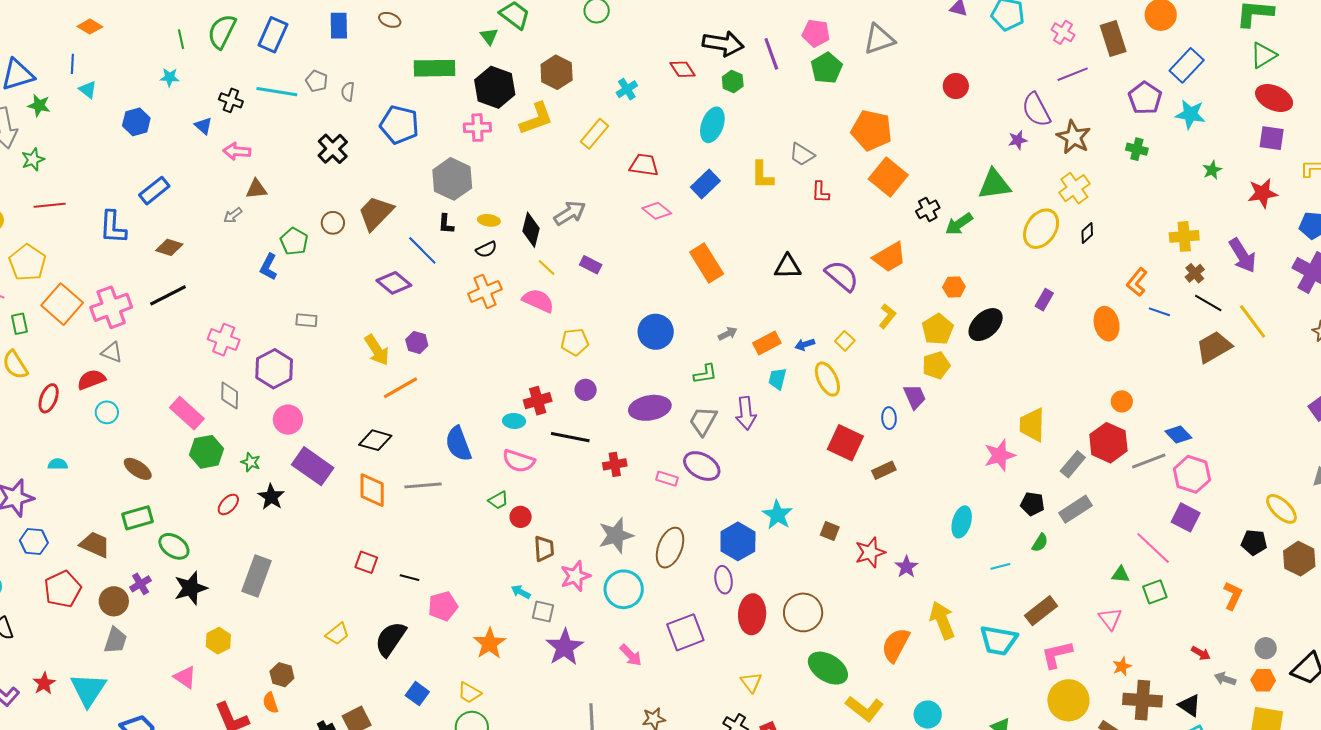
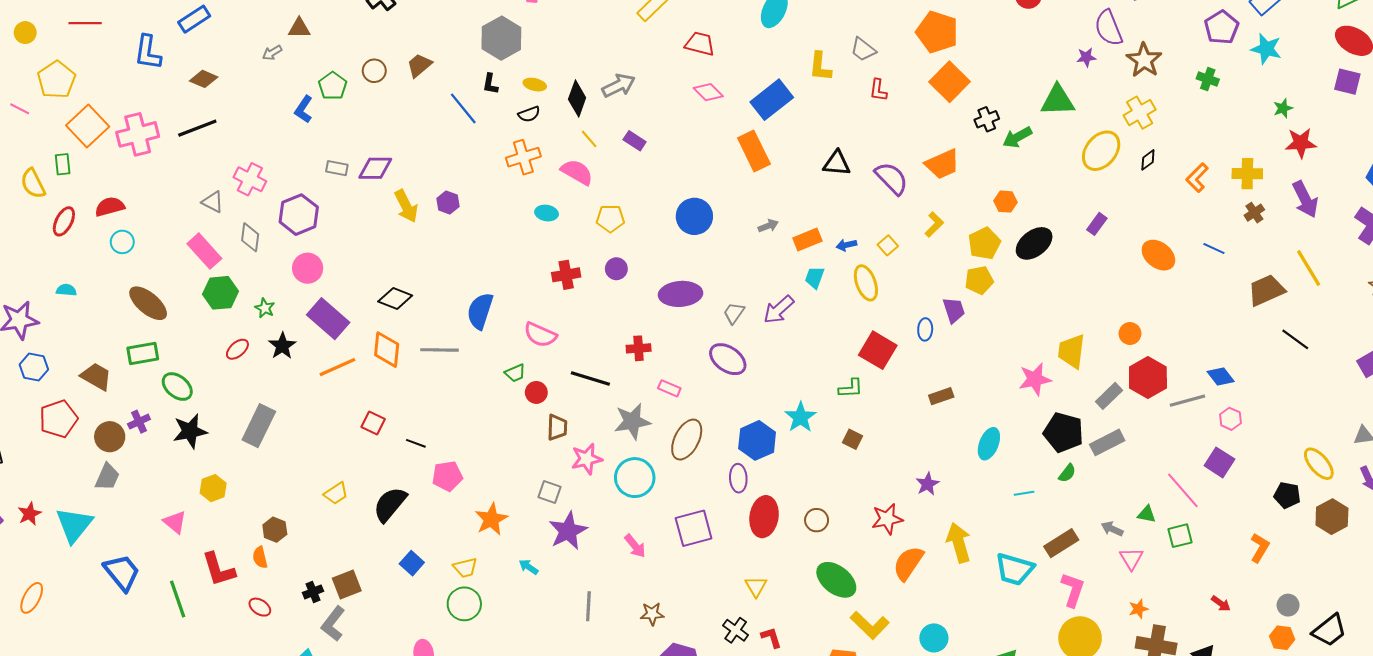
blue rectangle: (705, 184) -> (772, 100), moved, size x1.4
red star: (1263, 193) -> (1301, 143), moved
brown trapezoid: (376, 213) -> (419, 65), size x0.7
orange L-shape: (1137, 282) -> (1197, 178), moved
purple diamond: (394, 283) -> (375, 168), moved, turned -44
black line: (1208, 303) -> (1295, 339), moved
green rectangle: (19, 324) -> (63, 164), moved
orange ellipse: (1107, 324) -> (1158, 255), turned -44
gray triangle: (112, 352) -> (213, 202), moved
green L-shape: (705, 374) -> (851, 388), moved
orange line: (400, 388) -> (337, 367), moved
orange circle: (1122, 401) -> (1130, 334), moved
purple arrow: (746, 413) -> (779, 310), turned 48
cyan ellipse: (514, 421) -> (547, 213), moved
gray trapezoid: (703, 421) -> (734, 313), size x0.7
black line: (570, 437) -> (590, 378), moved
blue semicircle: (458, 444) -> (480, 311), turned 33
brown ellipse: (138, 469) -> (148, 303), size x1.4
brown rectangle: (884, 470) -> (941, 396), moved
pink hexagon: (1192, 474) -> (1230, 419), size x0.6
pink rectangle: (667, 479) -> (669, 388), moved
black pentagon: (1032, 504) -> (1063, 432), size x1.6
red star: (870, 552) -> (887, 519), moved
cyan arrow: (521, 592) -> (529, 567), moved
brown circle: (803, 612) -> (817, 520), size x0.6
pink L-shape: (1057, 654) -> (1073, 590), turned 116
gray arrow: (1225, 679) -> (1112, 529), moved
yellow trapezoid: (469, 693) -> (465, 568), turned -50

